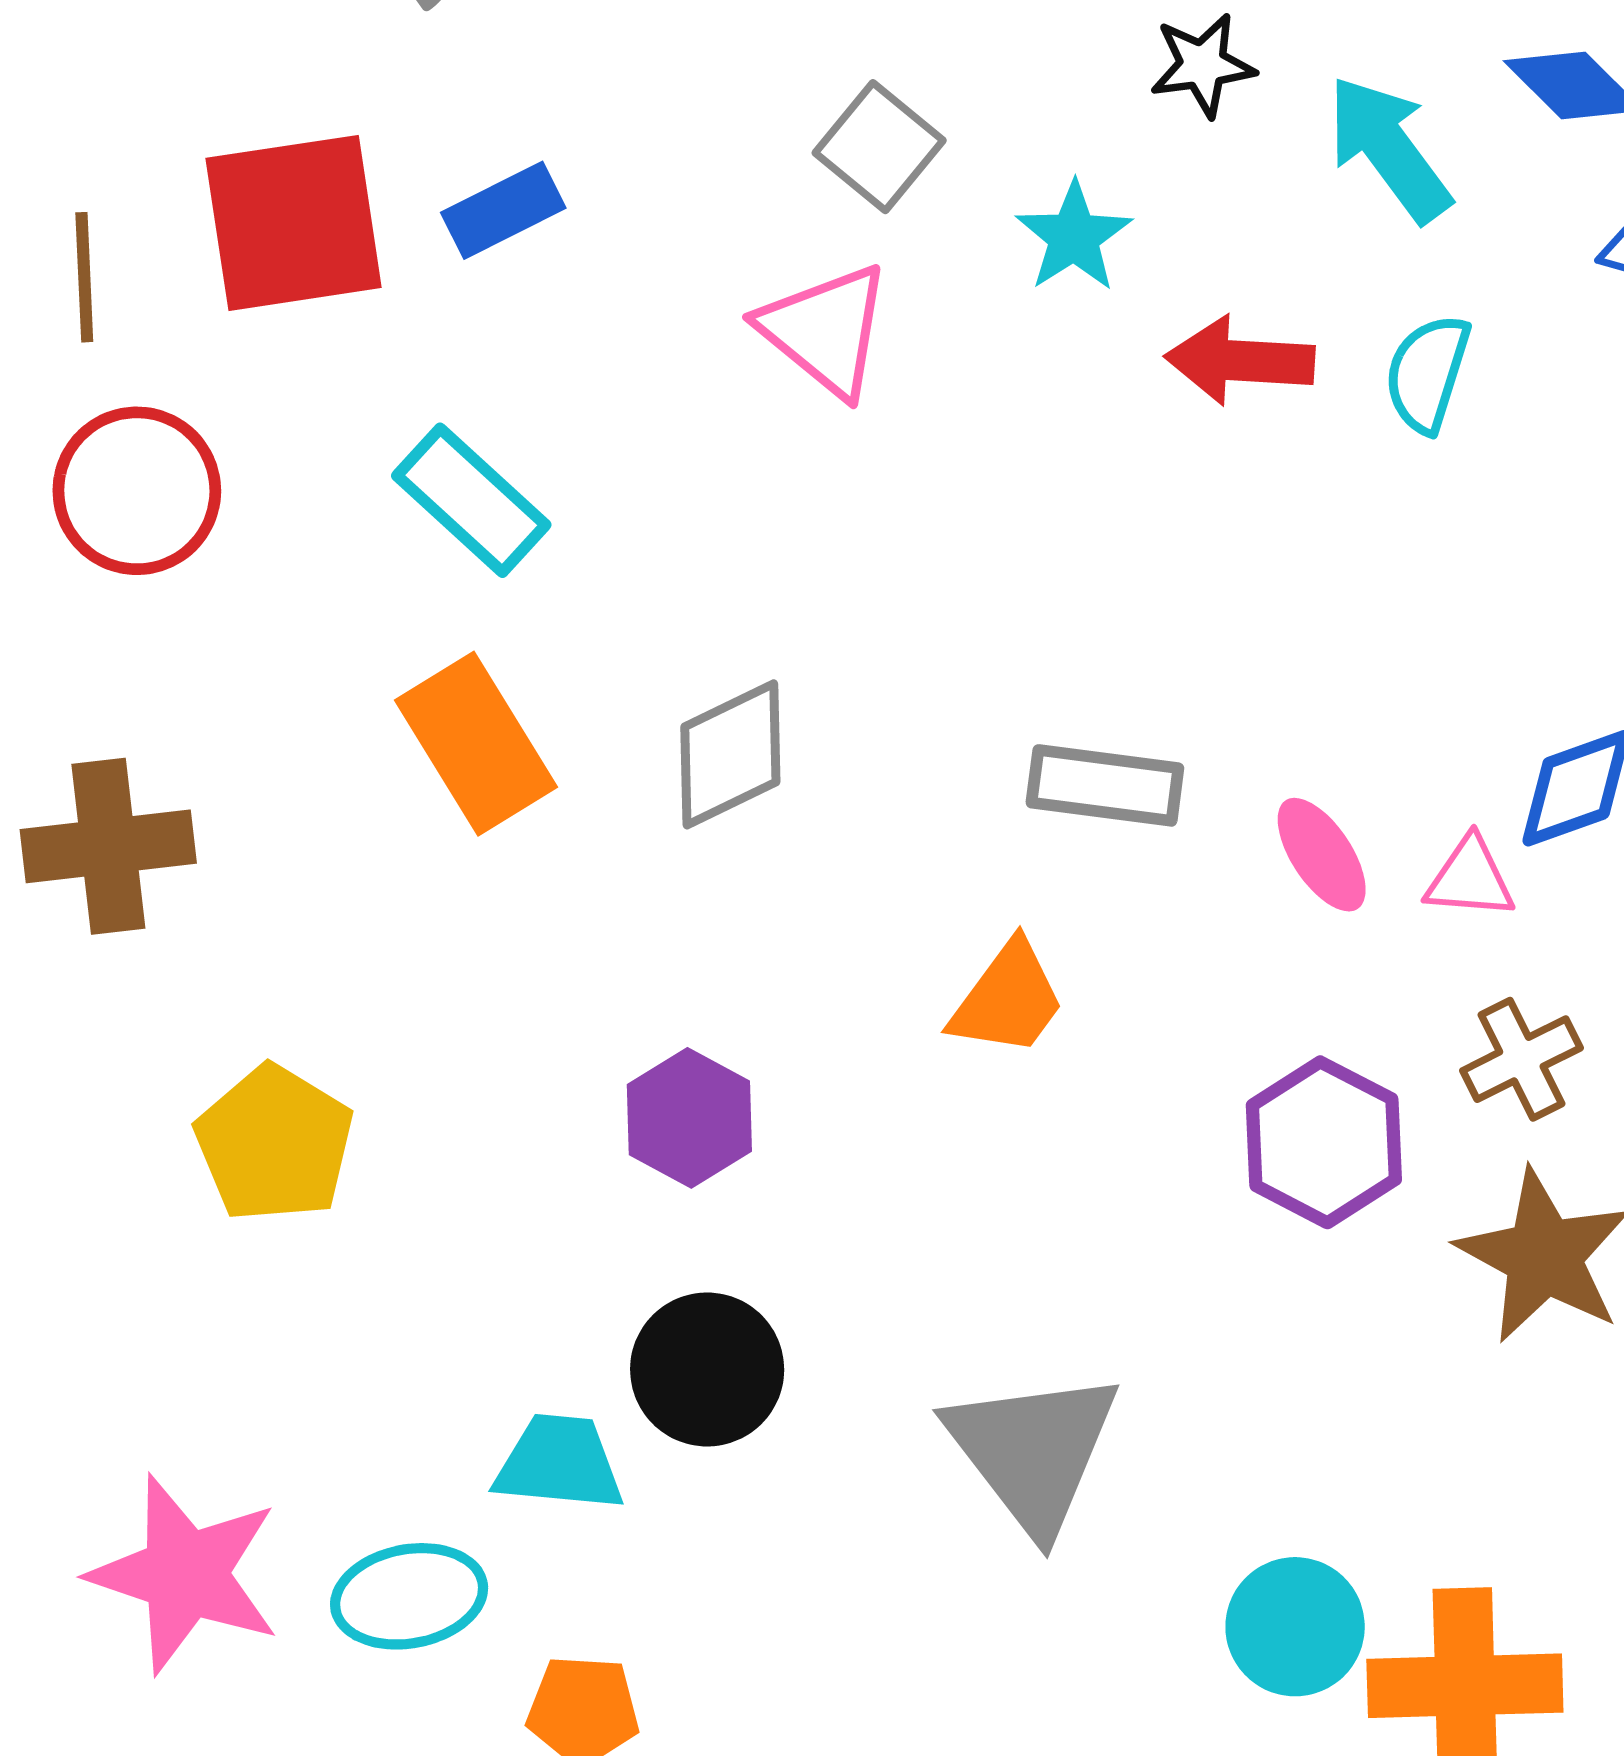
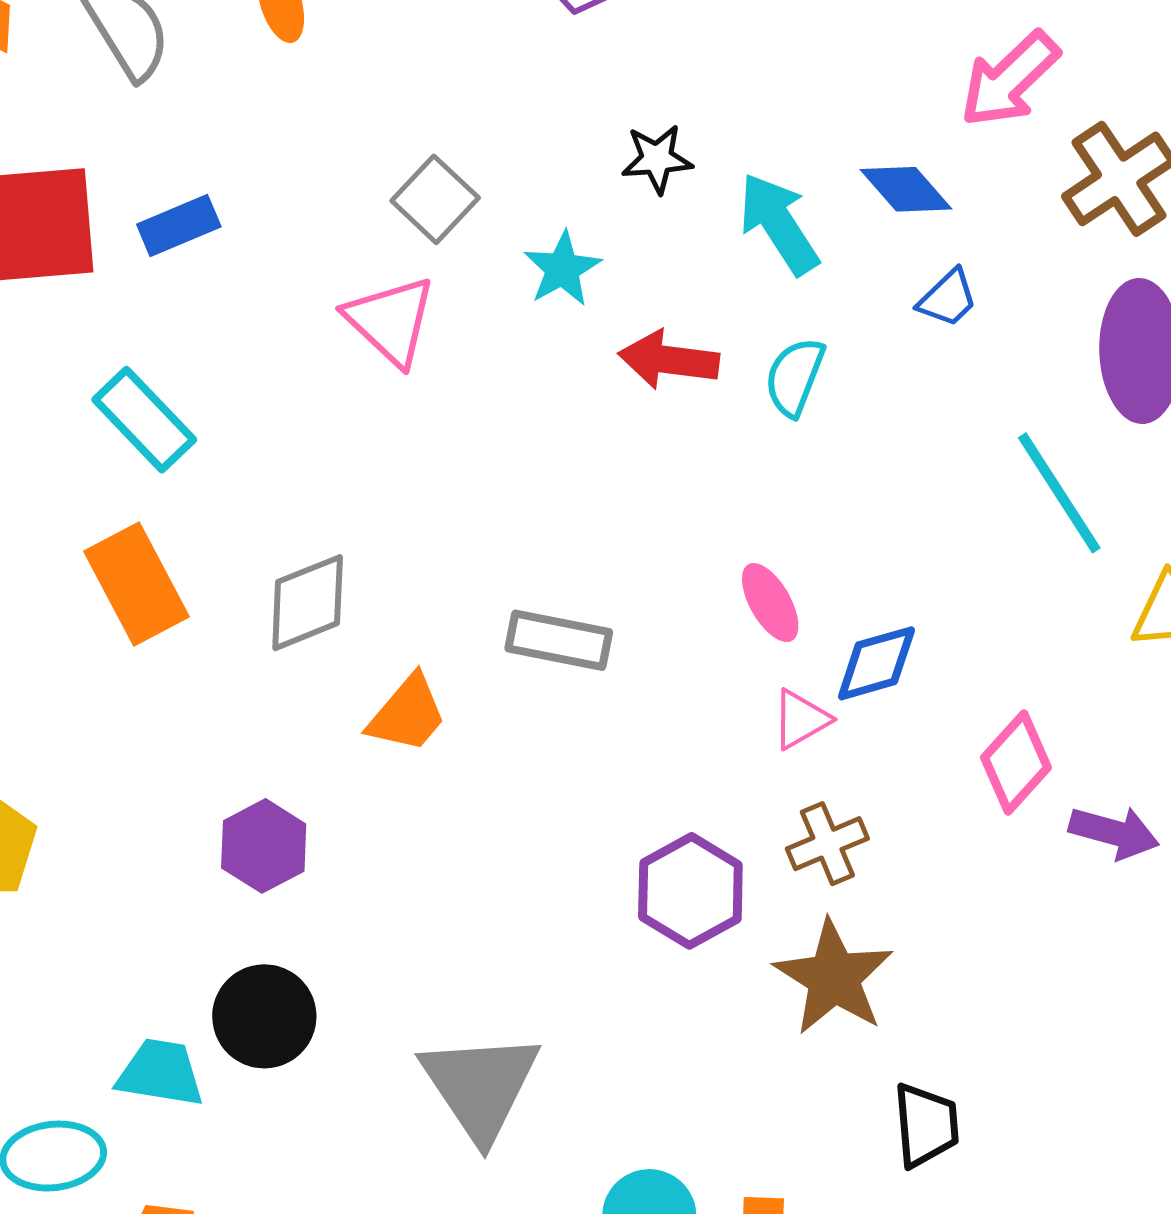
pink ellipse: (1322, 855) -> (770, 603), moved
pink triangle: (1470, 878) -> (801, 719), turned -38
orange trapezoid: (1008, 999) -> (407, 714), moved

